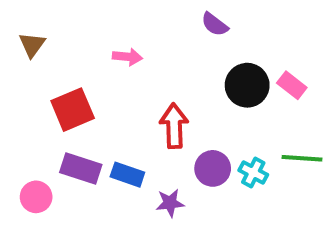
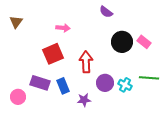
red square: (73, 110) -> (53, 54), moved
blue rectangle: (127, 175) -> (63, 86), turned 49

